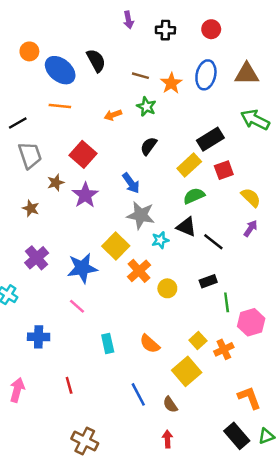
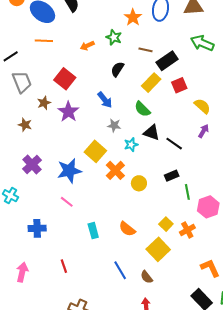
brown line: (140, 76) -> (145, 50), moved
green semicircle: (194, 196) -> (142, 109), moved, turned -108
gray star: (141, 215) -> (114, 125), size x0.6

